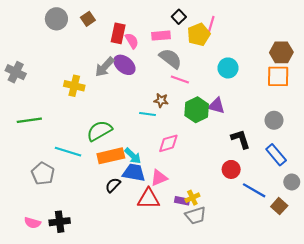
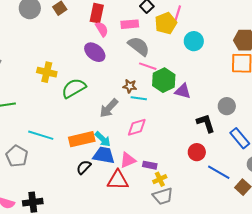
red rectangle: (118, 33) -> (97, 13), moved
gray arrow: (105, 67) -> (109, 108), moved
cyan circle: (228, 68) -> (194, 41), moved
green hexagon: (197, 110) -> (164, 80), moved
cyan line: (147, 114) -> (139, 98), moved
gray circle: (274, 120) -> (227, 106), moved
green semicircle: (99, 131) -> (74, 88), moved
purple rectangle: (182, 201) -> (150, 165), moved

